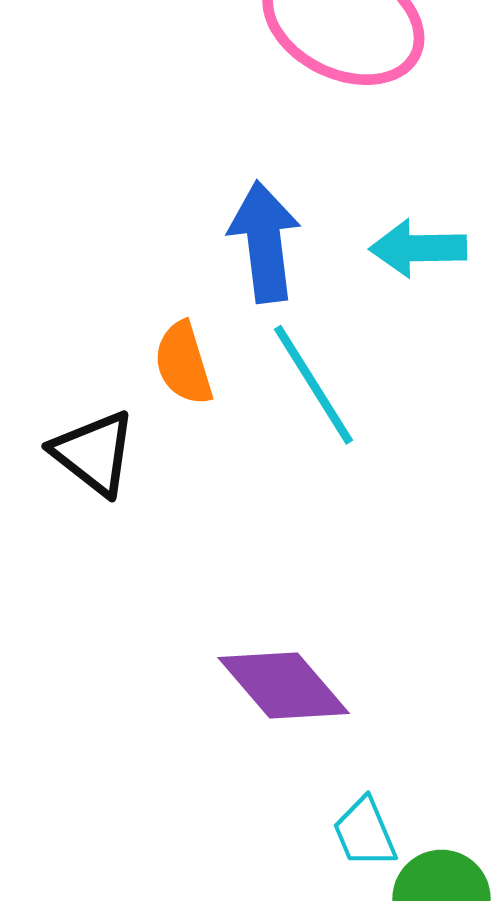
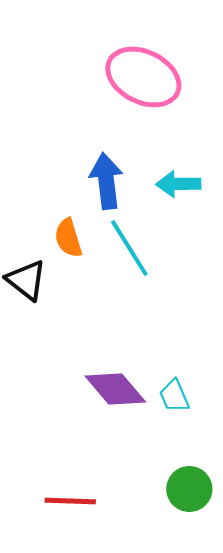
cyan trapezoid: (365, 833) -> (174, 396), moved

